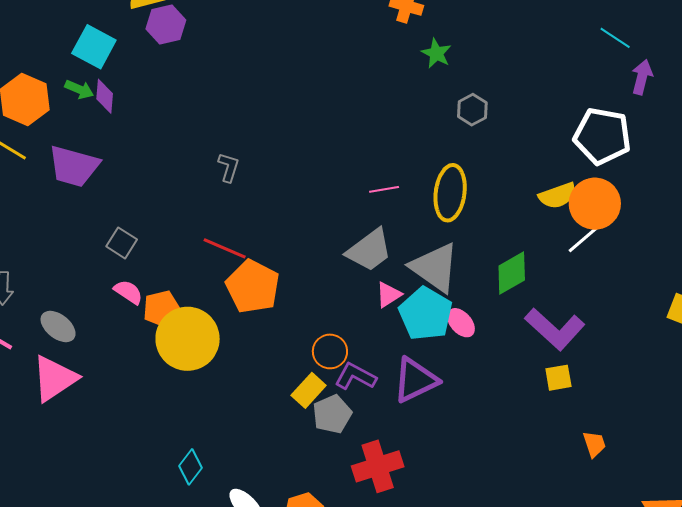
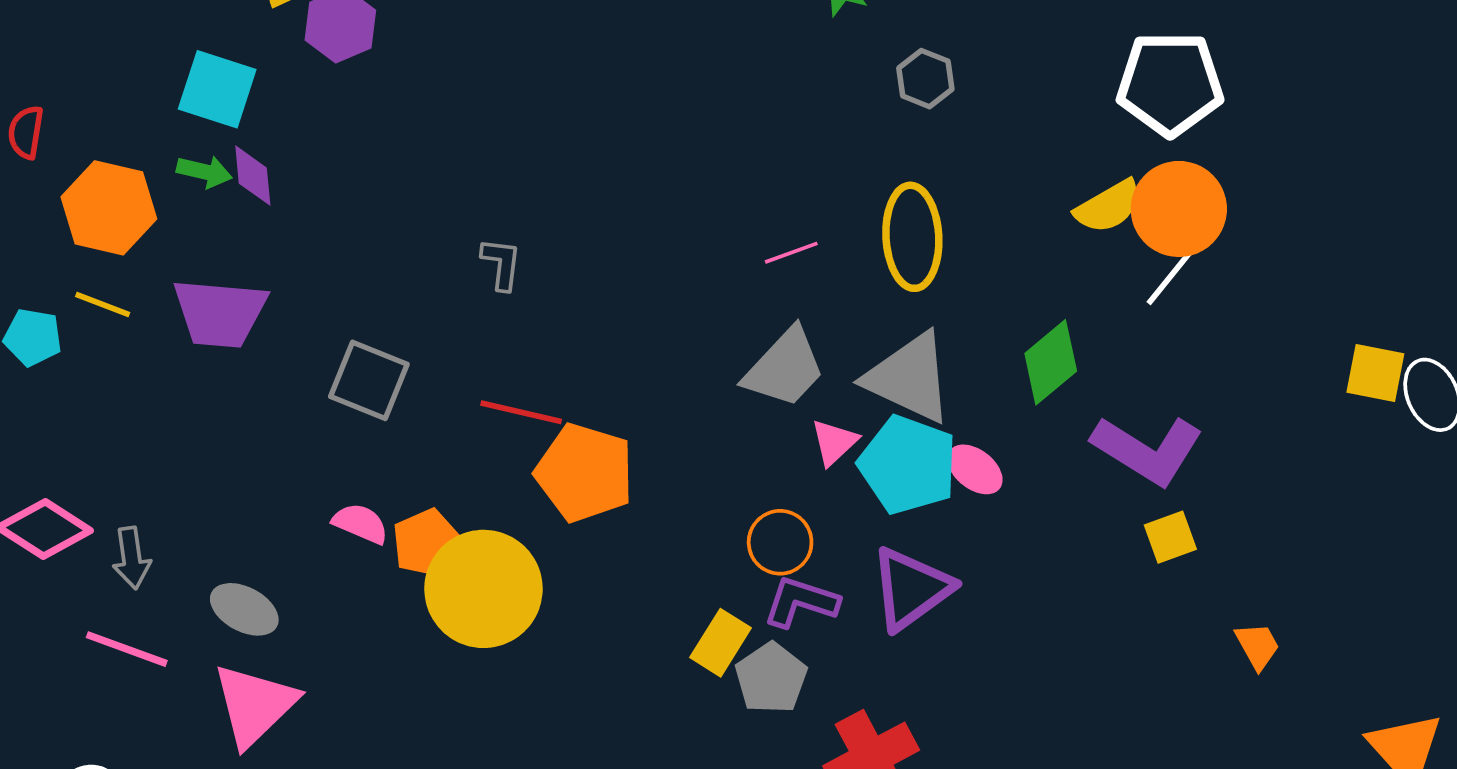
gray square: (122, 243) -> (369, 380), moved, size x1.4
orange circle: (330, 351) -> (780, 542), moved

